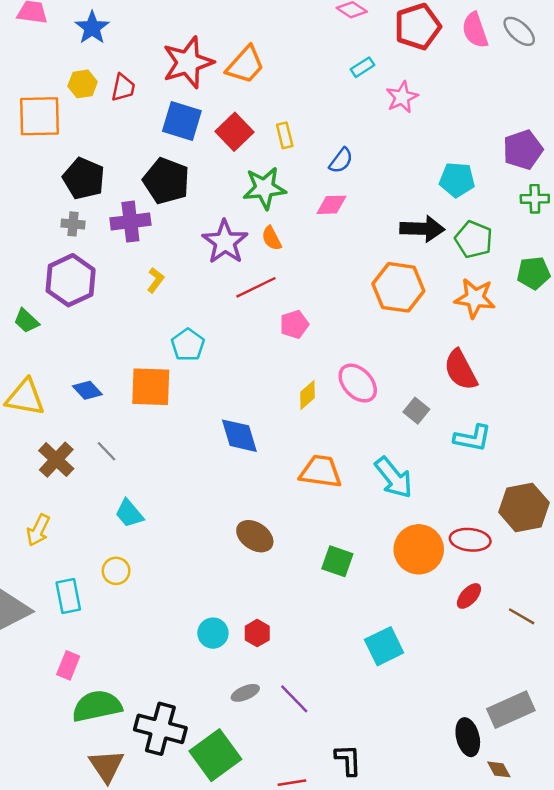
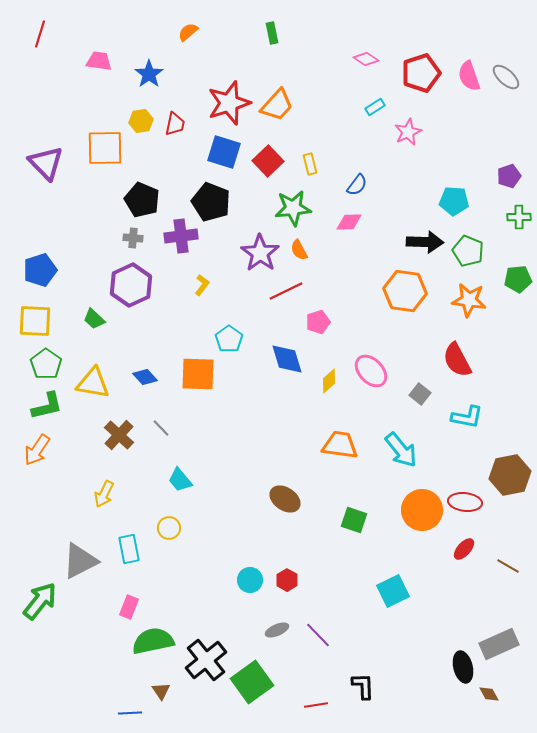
purple pentagon: (523, 150) -> (509, 176), size x0.7
blue diamond: (239, 436) -> (287, 359), moved
black cross: (160, 729) -> (206, 660), turned 36
brown triangle: (106, 766) -> (161, 691), size x0.6

